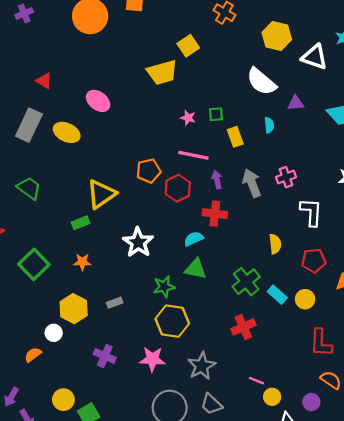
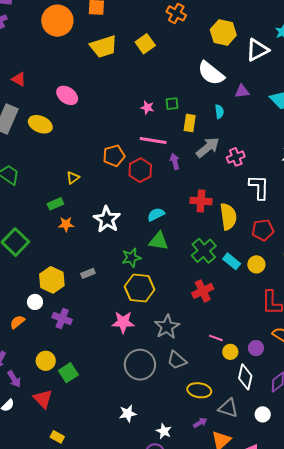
white triangle: (315, 57) -> (257, 50), turned -45
yellow trapezoid: (162, 72) -> (104, 47), moved
yellow rectangle: (235, 137) -> (190, 123), turned 30
gray arrow: (252, 183) -> (208, 147), moved, turned 75
yellow triangle: (101, 194) -> (73, 178), size x0.5
red cross: (215, 214) -> (201, 201), moved
yellow semicircle: (275, 244) -> (228, 217), size x1.5
orange star: (82, 262) -> (66, 224), moved
purple cross: (105, 356) -> (62, 319), moved
purple circle: (311, 402) -> (256, 348), moved

